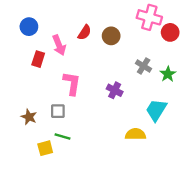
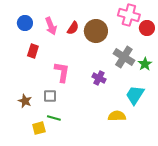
brown circle: (111, 36) -> (96, 31), size x1.5
pink arrow: (59, 45) -> (51, 26), moved
gray cross: (144, 66) -> (124, 57), size x1.5

